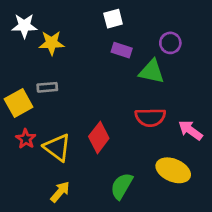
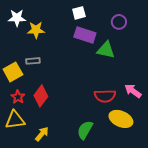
purple circle: (170, 43) -> (119, 22), moved
purple rectangle: (122, 50) -> (85, 35), size x1.5
red semicircle: (150, 117) -> (105, 96), moved
red diamond: (99, 137) -> (41, 96), moved
yellow triangle: (57, 147) -> (15, 120), moved, turned -45

